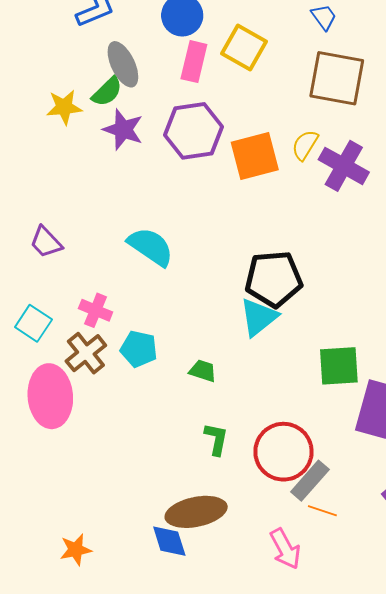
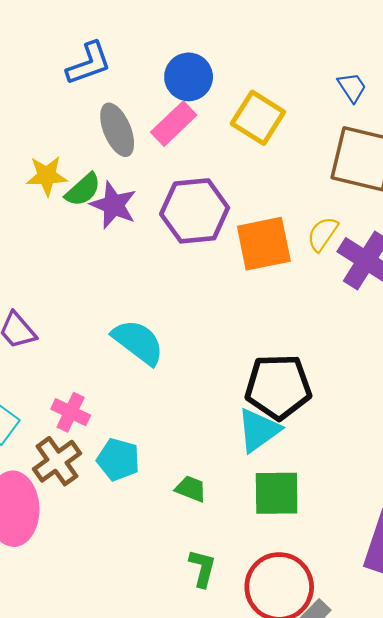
pink rectangle: (194, 62) -> (174, 124), moved, turned 30
green semicircle: (107, 92) -> (83, 190), moved
green square: (339, 366) -> (277, 493), moved

